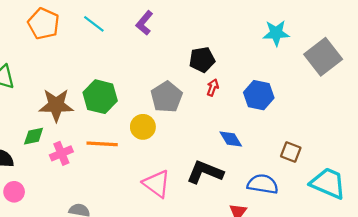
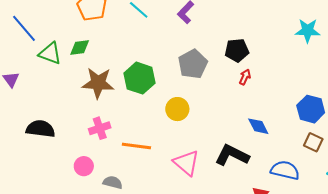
blue hexagon: (259, 95) -> (311, 109), moved
gray pentagon: (167, 97) -> (193, 64), moved
green diamond: (34, 136) -> (80, 48), moved
orange line: (102, 144) -> (136, 146), moved
pink circle: (14, 192) -> (84, 166), moved

